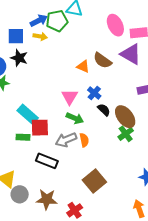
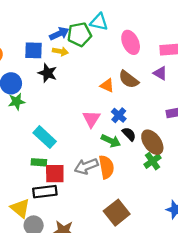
pink ellipse: (115, 25) -> (131, 42), moved
purple triangle: (131, 54) -> (160, 73), size x0.6
black star: (19, 58) -> (48, 73), moved
green arrow: (75, 118) -> (111, 141), moved
red square: (40, 128) -> (55, 174), moved
orange semicircle: (84, 140) -> (106, 167), size x1.5
black rectangle: (47, 161) -> (45, 192), moved, turned -30

